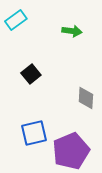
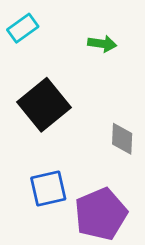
black square: (31, 74) -> (44, 105), size x1.8

